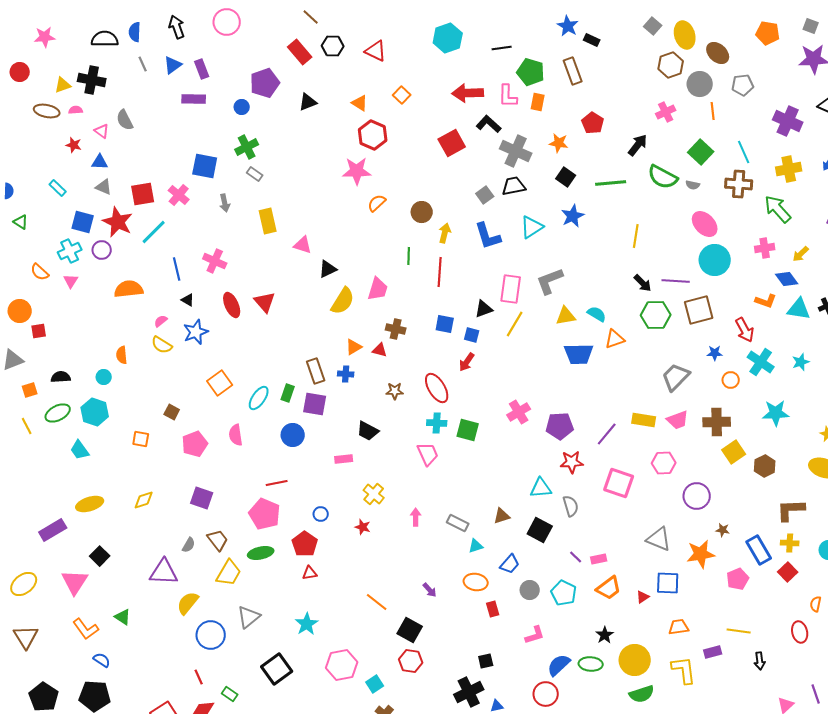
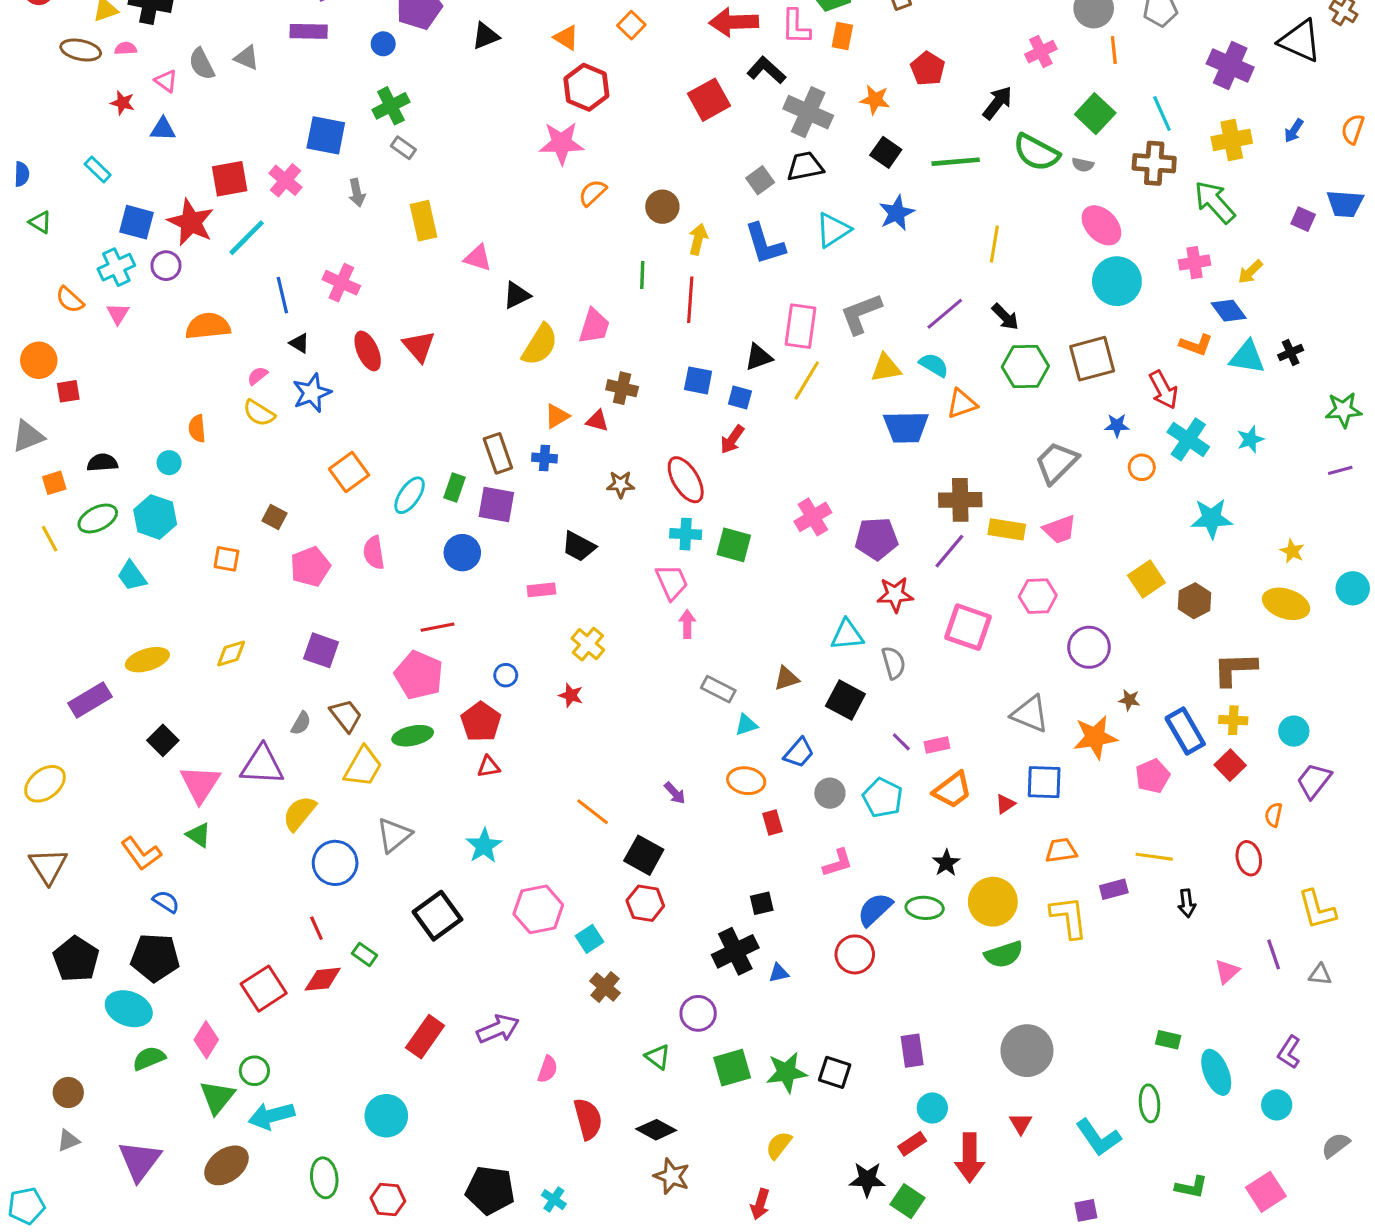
gray triangle: (104, 187) -> (247, 58), moved
purple line: (676, 281) -> (945, 314), moved, turned -44
brown cross: (717, 422) -> (960, 500), moved
pink arrow: (416, 517) -> (687, 624), moved
pink triangle: (75, 582) -> (200, 784), moved

